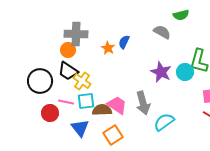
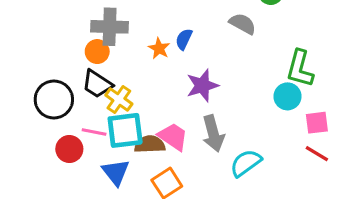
purple star: (161, 72) -> (202, 86), moved, turned 30
cyan circle: (185, 72) -> (287, 96), moved
cyan square: (86, 101) -> (125, 130), size x1.4

